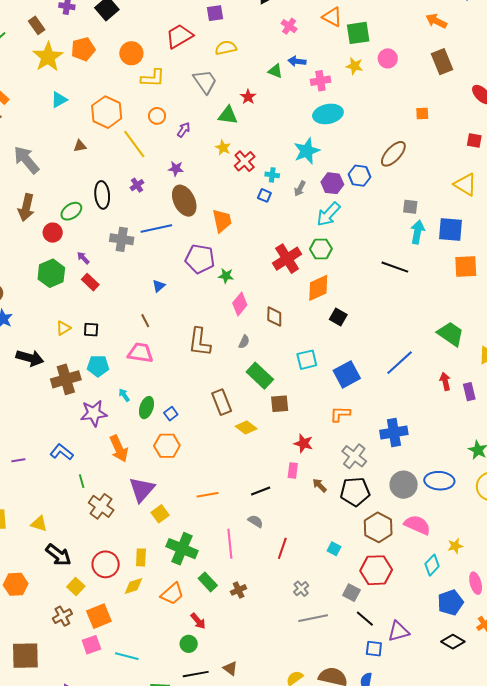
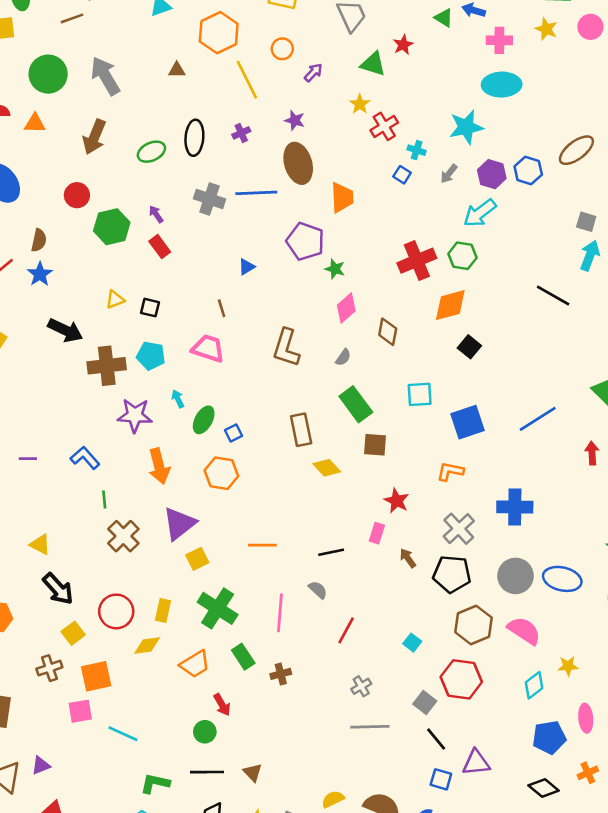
red circle: (53, 233) -> (77, 195), moved

